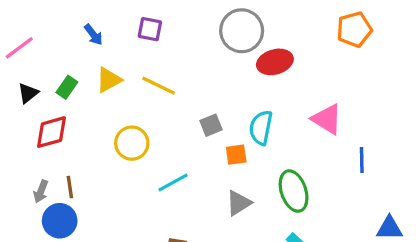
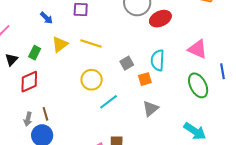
yellow circle: (132, 143) -> (92, 80), moved
green ellipse: (294, 191) -> (198, 85), moved

